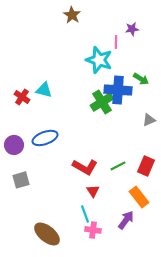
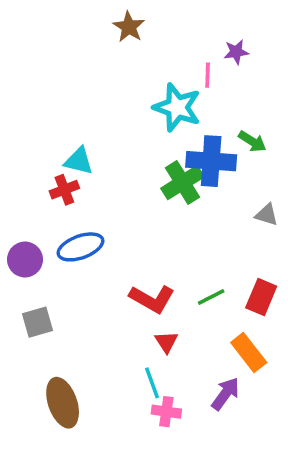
red cross: (22, 97) -> (64, 190), moved, turned 35
gray triangle: (149, 120) -> (267, 215), turned 40
brown ellipse: (47, 234) -> (63, 403), moved, turned 32

